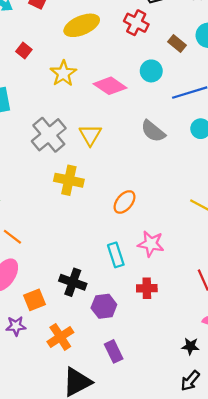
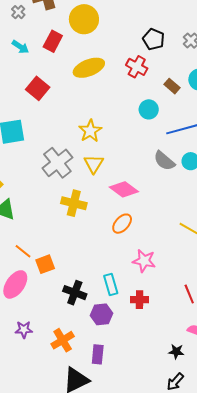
red square: (24, 51) -> (38, 88), size x1.6
yellow star: (63, 73) -> (90, 131), moved
pink diamond: (110, 86) -> (124, 189), moved
gray semicircle: (153, 131) -> (164, 161), moved
cyan rectangle: (116, 255) -> (111, 285), moved
orange square: (35, 300) -> (45, 264), moved
purple rectangle: (114, 351) -> (98, 354), moved, turned 30

